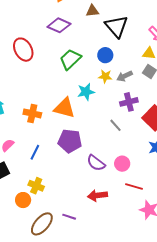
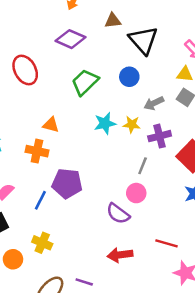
yellow star: (105, 76) -> (132, 124), moved
orange triangle: (64, 108) -> (51, 125), moved, size x0.6
gray line: (115, 125) -> (143, 166), turned 64
purple pentagon: (70, 141) -> (67, 183), moved
pink circle: (122, 164) -> (136, 193), moved
orange circle: (23, 200) -> (13, 259), moved

